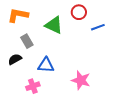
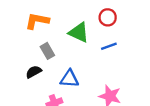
blue line: (98, 27) -> (109, 46), moved

